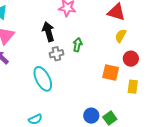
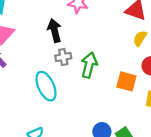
green arrow: (77, 45) -> (89, 65), moved, size x1.5

